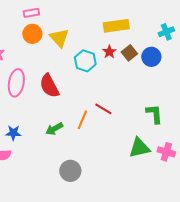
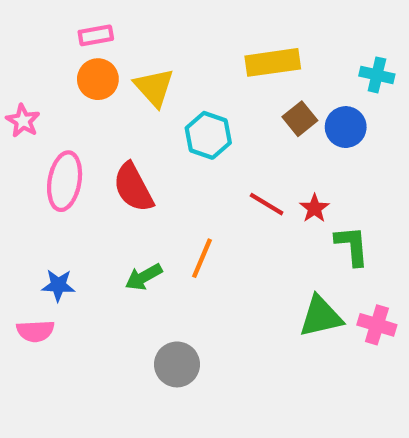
cyan cross: (166, 32) -> (377, 75), turned 35
red star: (109, 52) -> (314, 208), moved
red line: (103, 109) -> (267, 204), moved

